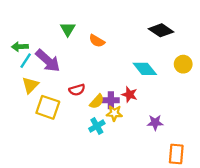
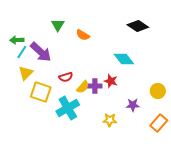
yellow circle: (183, 64) -> (158, 91), moved
yellow star: (114, 113) -> (110, 120), moved
cyan cross: (97, 126) -> (68, 108), moved, size x1.6
orange rectangle: (176, 154) -> (159, 123), moved, turned 36

